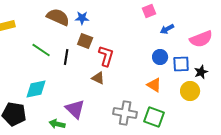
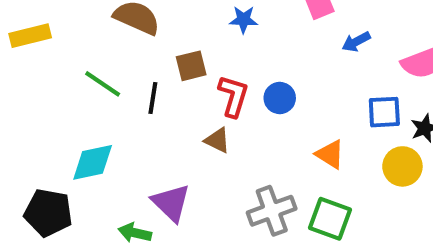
blue star: (82, 18) -> (243, 20), moved
brown square: (85, 41) -> (191, 66), turned -35
blue circle: (160, 57) -> (280, 98), moved
gray cross: (125, 113) -> (272, 211), turned -30

